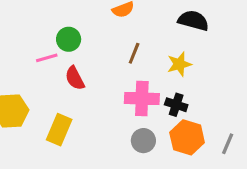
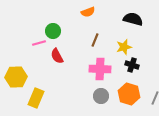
black cross: (176, 105) -> (132, 65), moved
yellow rectangle: (59, 130) -> (36, 98), moved

